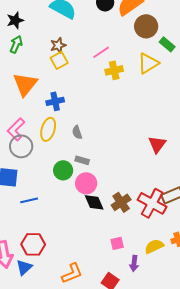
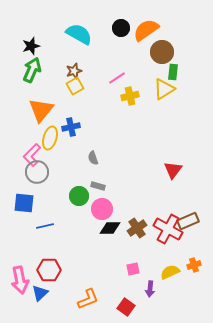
green arrow: (16, 44) -> (32, 70), size x1.4
green rectangle: (167, 44) -> (173, 72), moved, turned 56
yellow ellipse: (48, 129) -> (50, 138), moved
black diamond: (94, 202) -> (110, 228), turned -65

